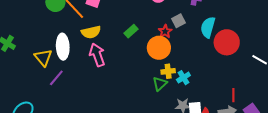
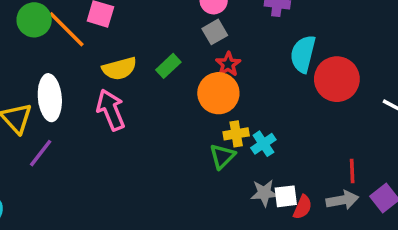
gray square: (179, 21) -> (215, 32), moved
yellow semicircle: (91, 32) -> (119, 69), moved

